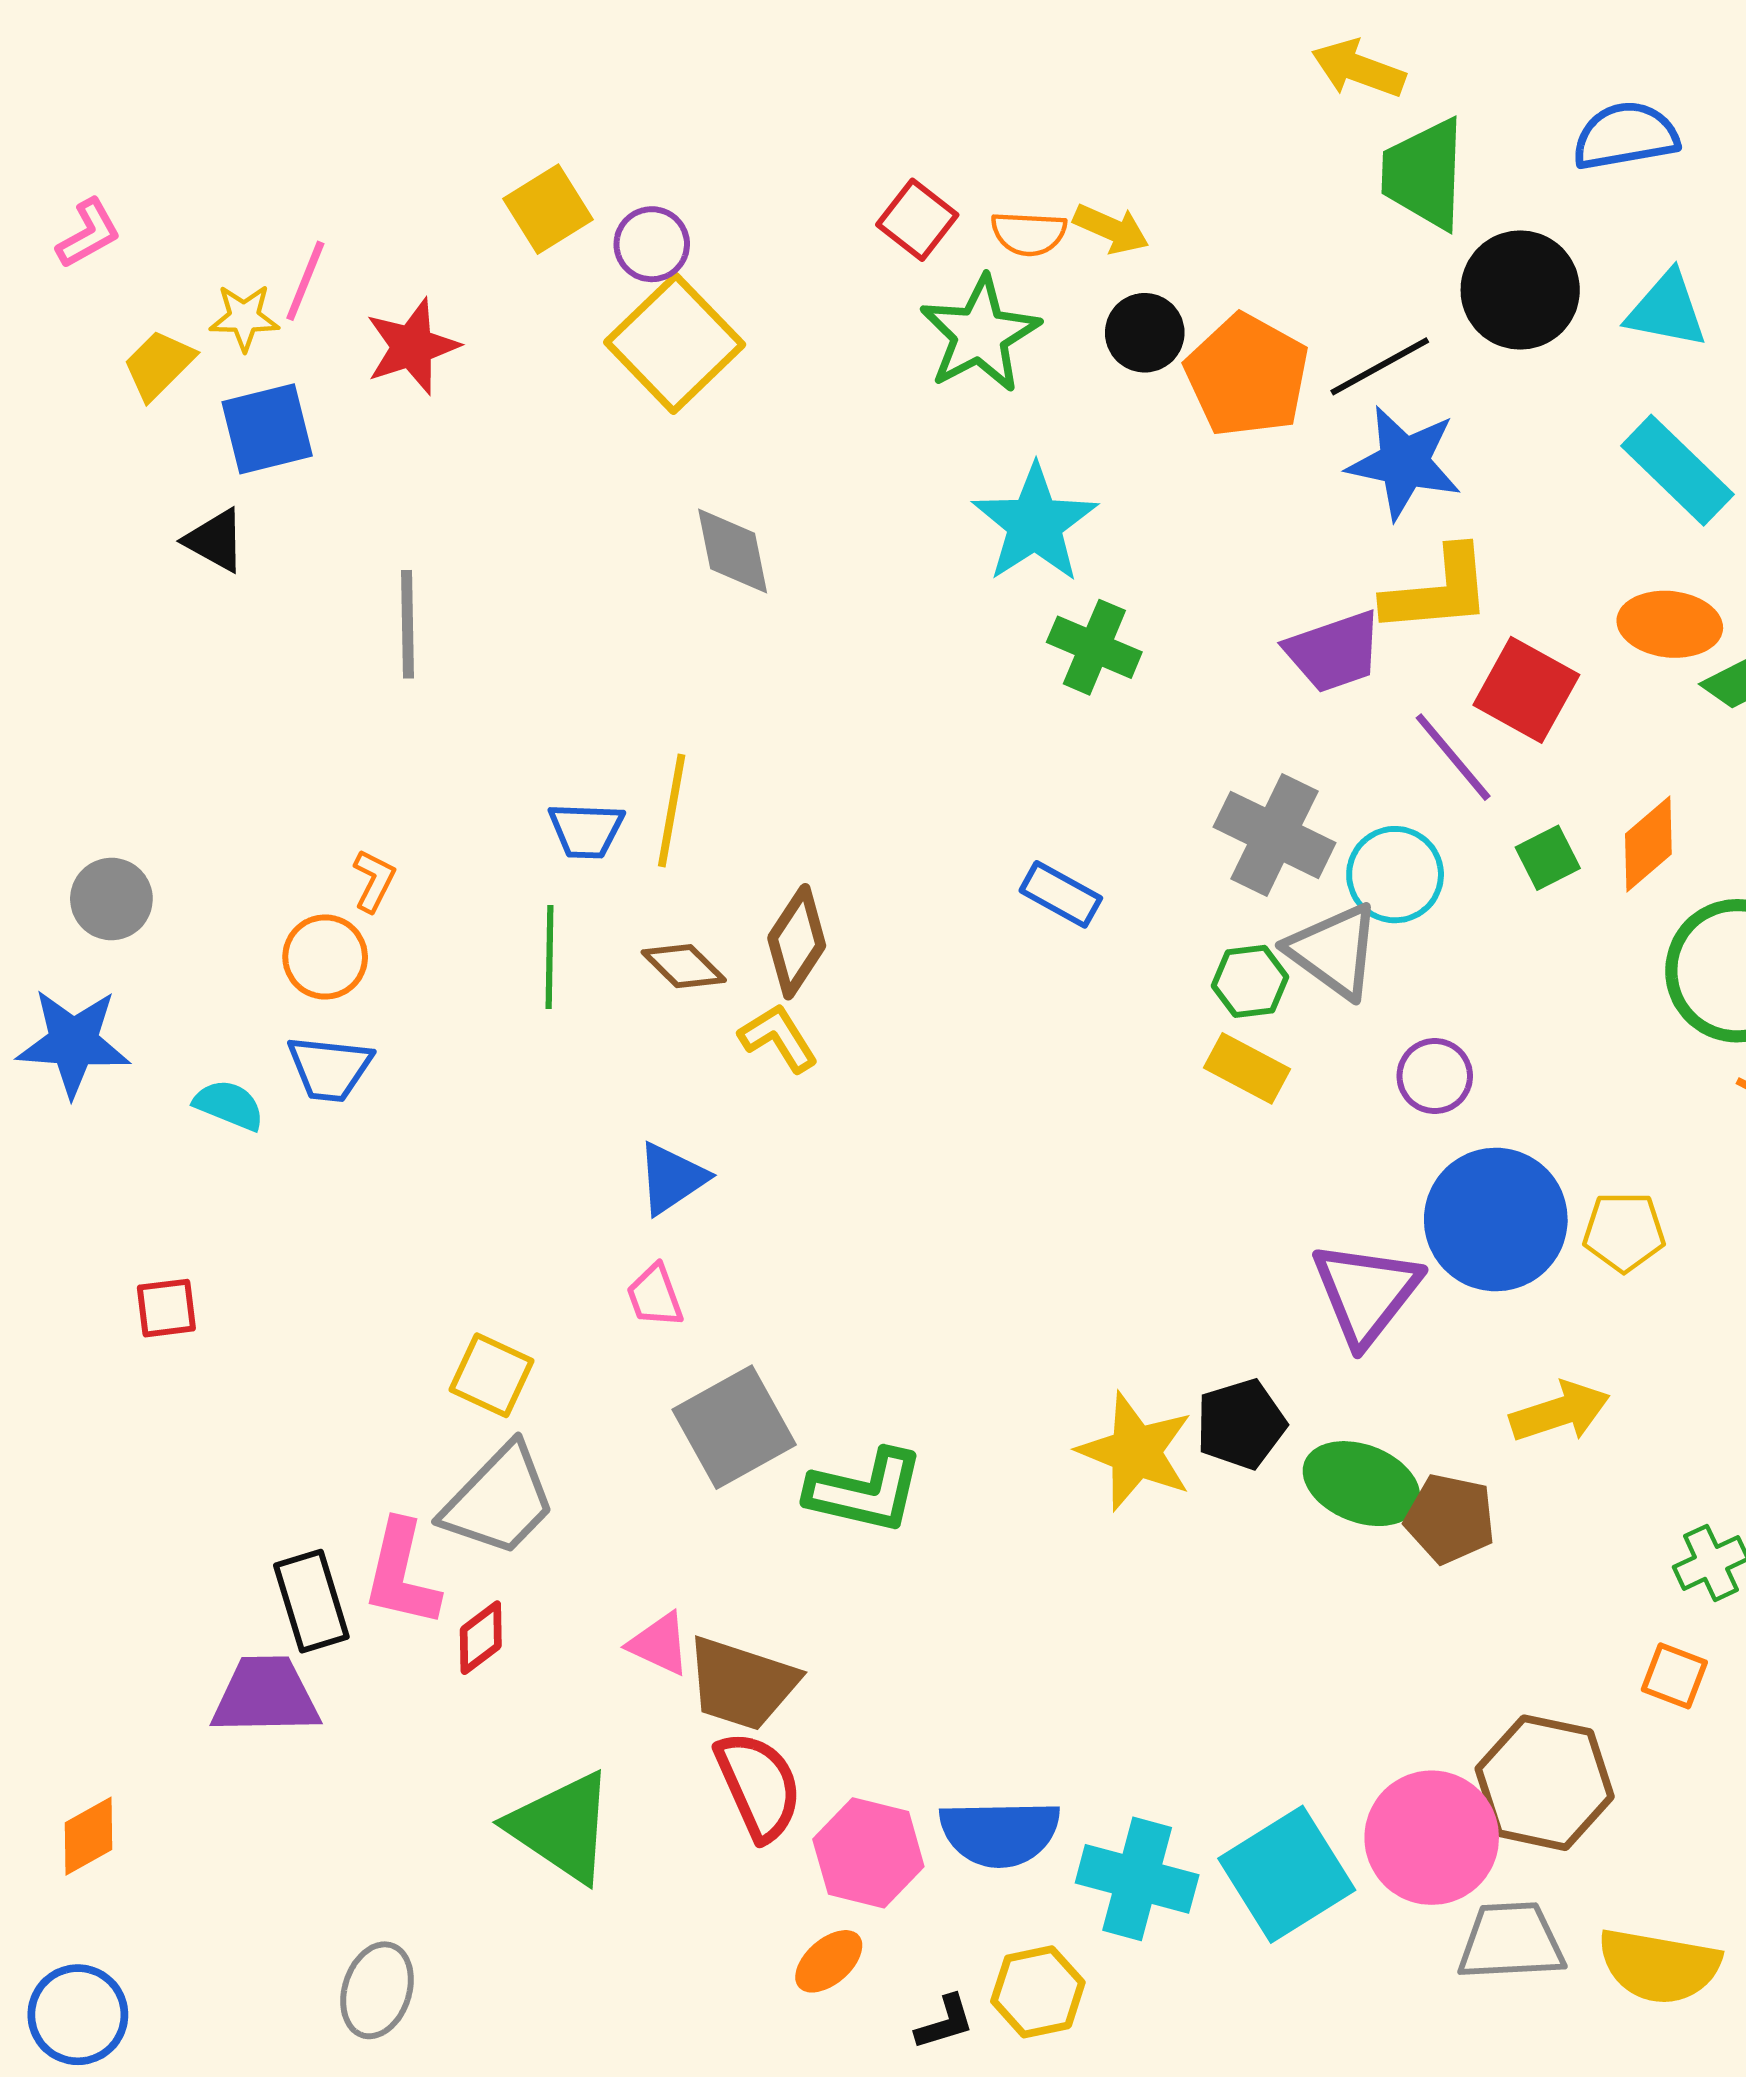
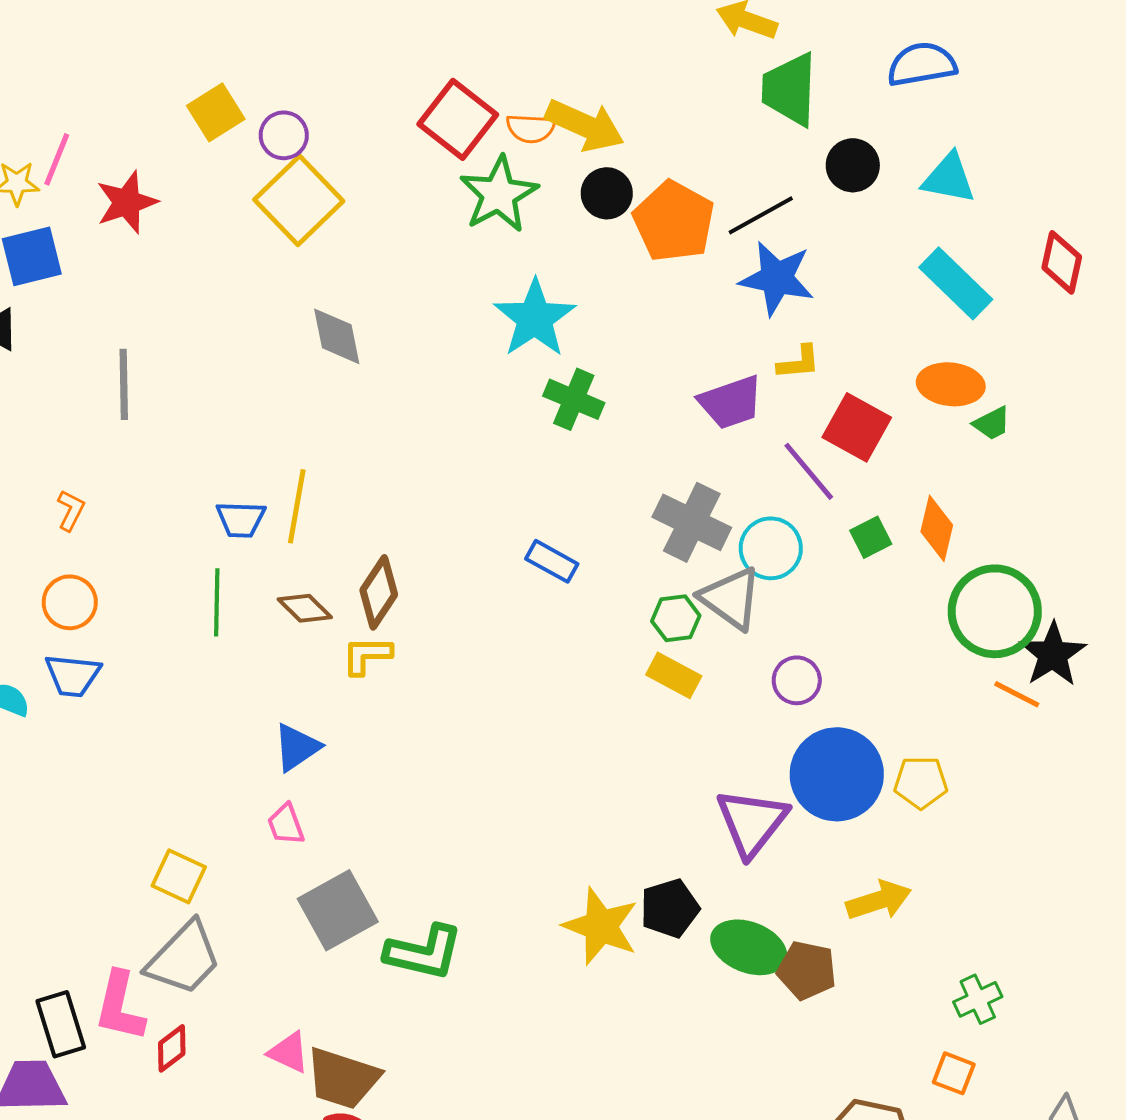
red square: (917, 220) -> (458, 119), size x1.5
yellow arrow: (1111, 229) -> (585, 125), size x1.6
black circle: (1520, 290) -> (853, 165), size x0.7
yellow L-shape: (1438, 591) -> (799, 362), size x0.6
orange diamond: (1648, 844) -> (937, 528), turned -36
orange L-shape: (374, 881) -> (71, 510), moved
yellow L-shape: (778, 1038) -> (367, 655), turned -58

